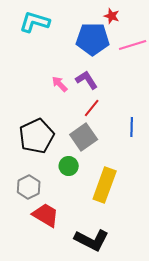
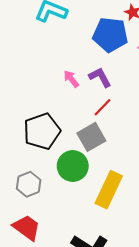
green circle: (69, 166) -> (73, 166), size x1.5
red trapezoid: (46, 215) -> (27, 228), moved

